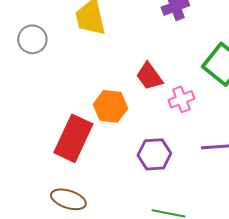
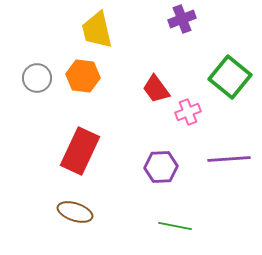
gray circle: (32, 39) -> (37, 78), moved
orange hexagon: (110, 106) -> (83, 76), moved

